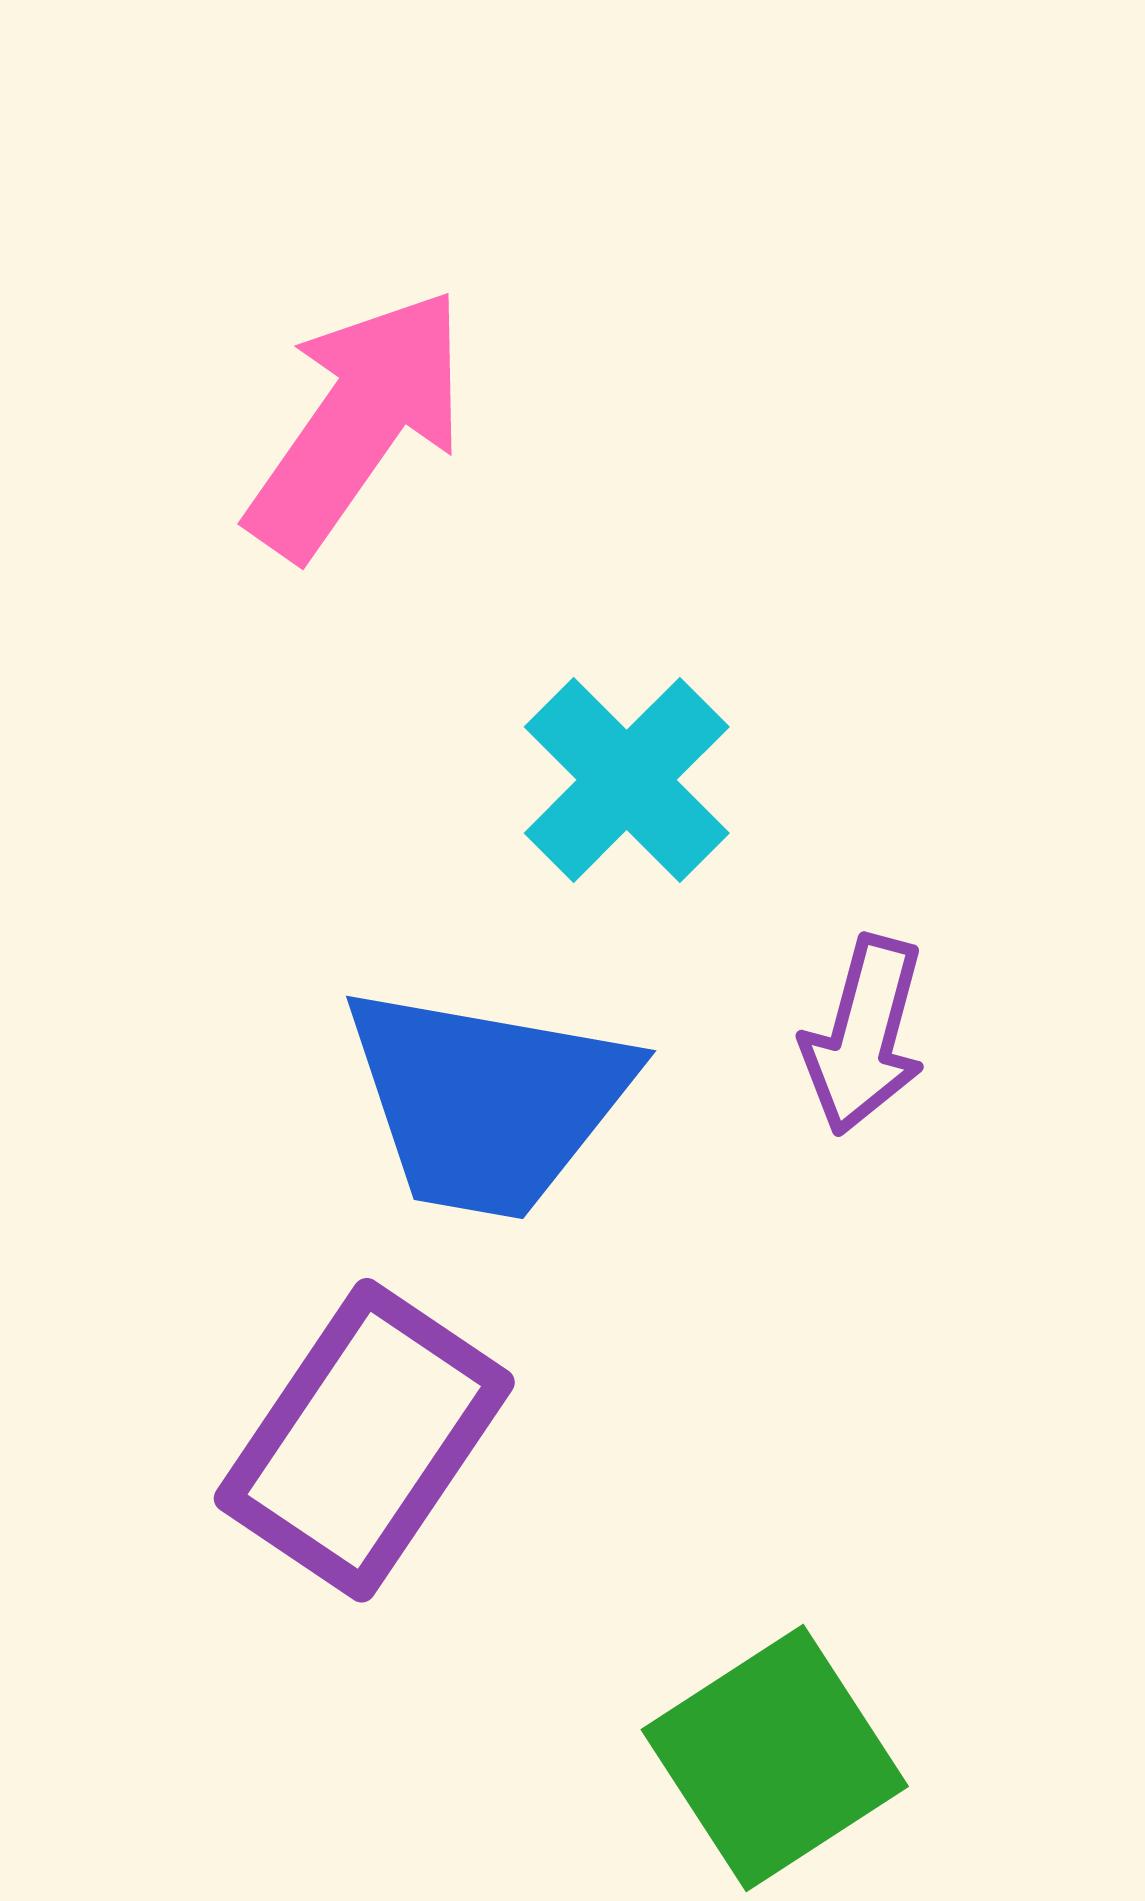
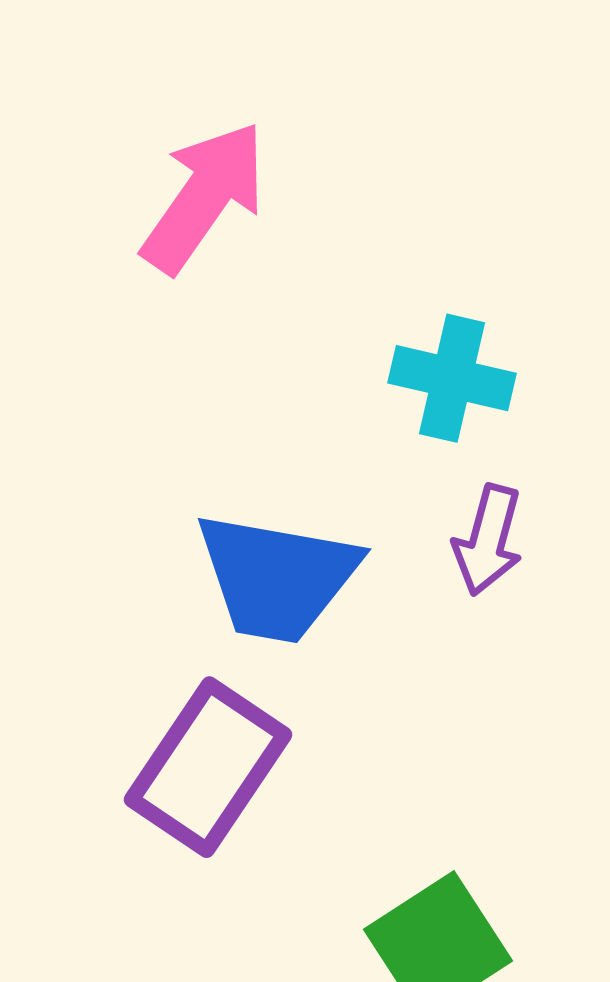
cyan cross: (627, 780) -> (452, 378), moved, turned -32

